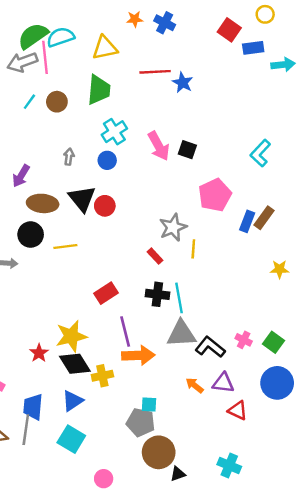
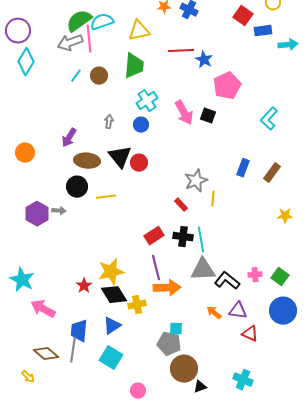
pink pentagon: (215, 195) -> (227, 86), moved
blue rectangle: (247, 221) -> (243, 168), moved
red rectangle: (106, 293) -> (154, 236), moved
pink cross: (244, 340) -> (255, 275), turned -32

